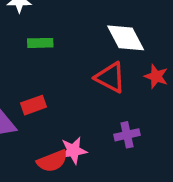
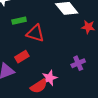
red triangle: (110, 77) -> (35, 33), moved

